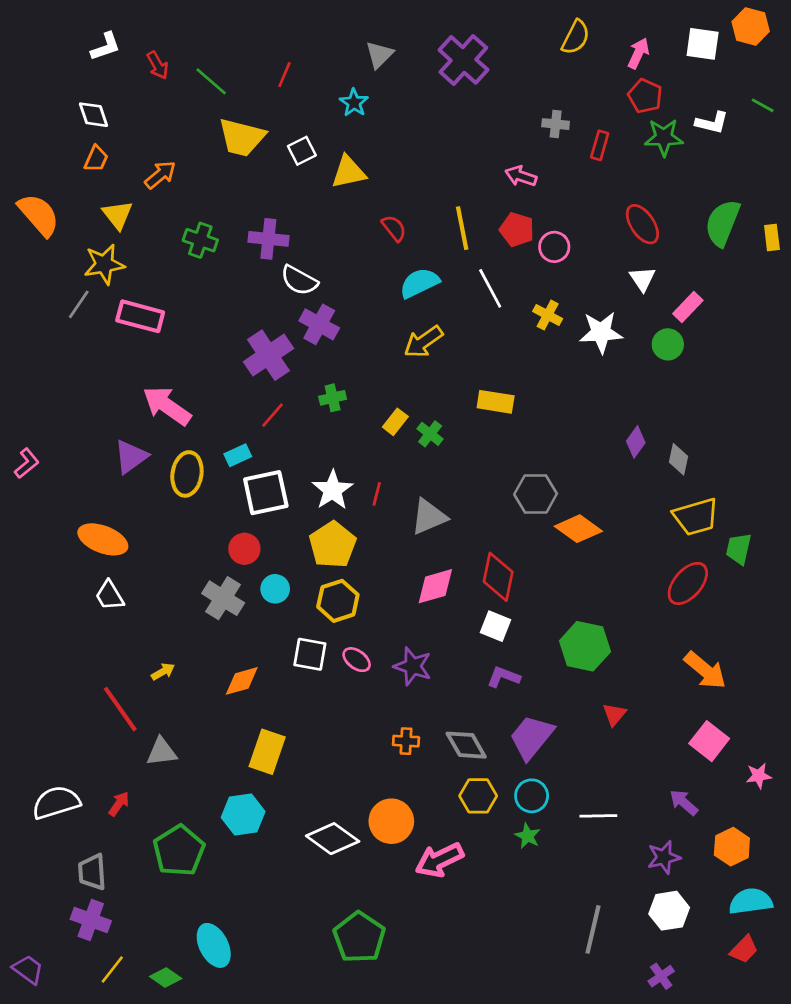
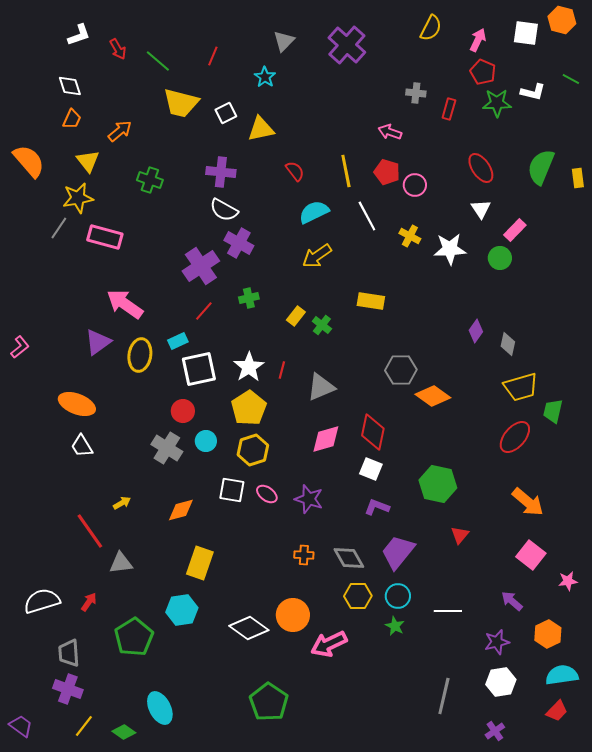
purple cross: (268, 239) -> (221, 172), moved

